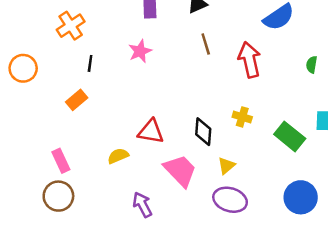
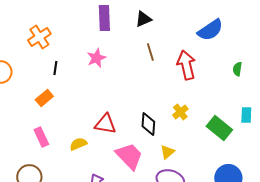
yellow cross: (242, 117) -> (180, 112), turned 35
pink rectangle: (61, 161) -> (41, 137), moved

